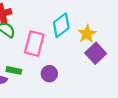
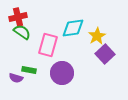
cyan diamond: (61, 25) -> (73, 28), turned 30
purple circle: (49, 74) -> (62, 73), size x1.5

